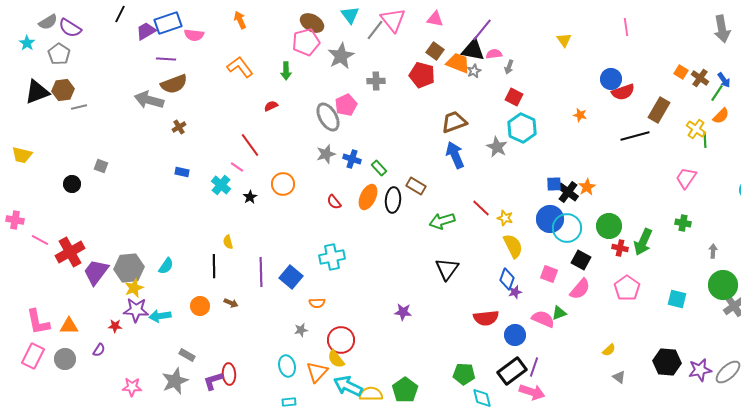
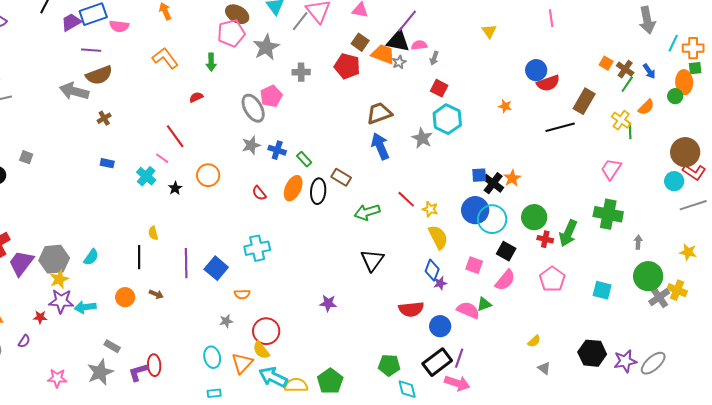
green line: (717, 93) -> (627, 84), moved
green cross: (683, 223) -> (608, 214), size x1.8

